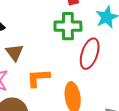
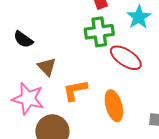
red ellipse: (90, 54) -> (126, 58), turned -68

